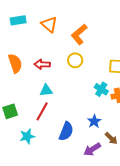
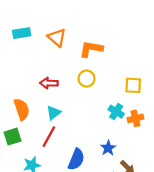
orange L-shape: (79, 34) -> (91, 49), turned 50
orange semicircle: (15, 63) -> (22, 109), moved
cyan triangle: (46, 90) -> (54, 113), turned -32

